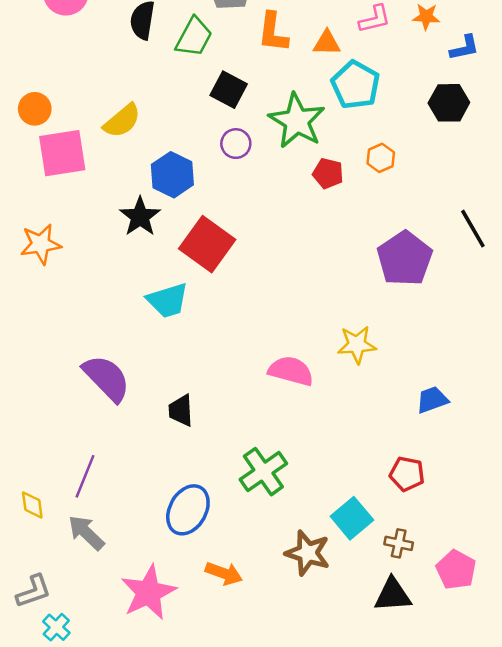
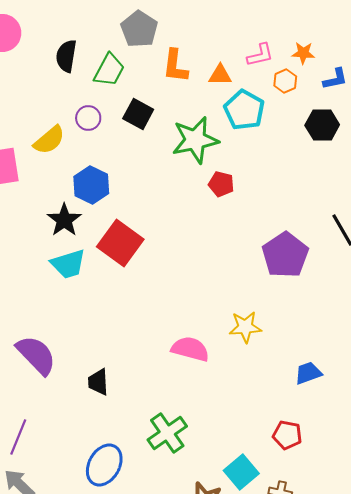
green star: (297, 121) -> (195, 140), turned 30
purple circle: (236, 144) -> (88, 118), moved
orange hexagon: (381, 158) -> (285, 81), moved
cyan trapezoid: (168, 300) -> (68, 264), moved

